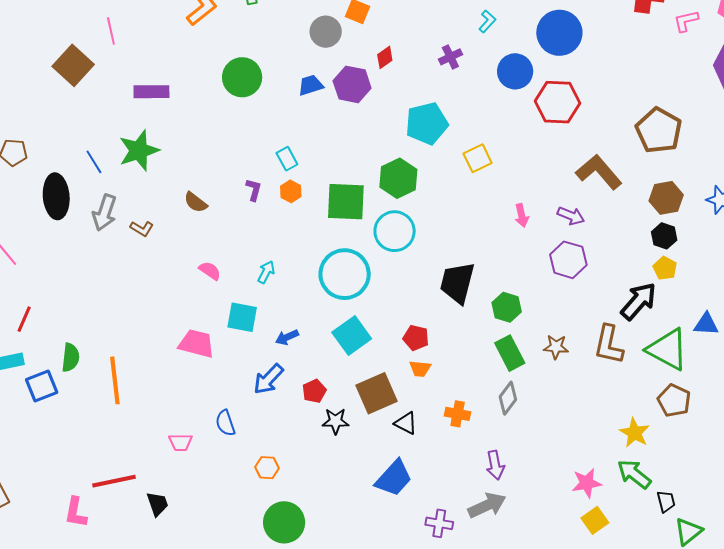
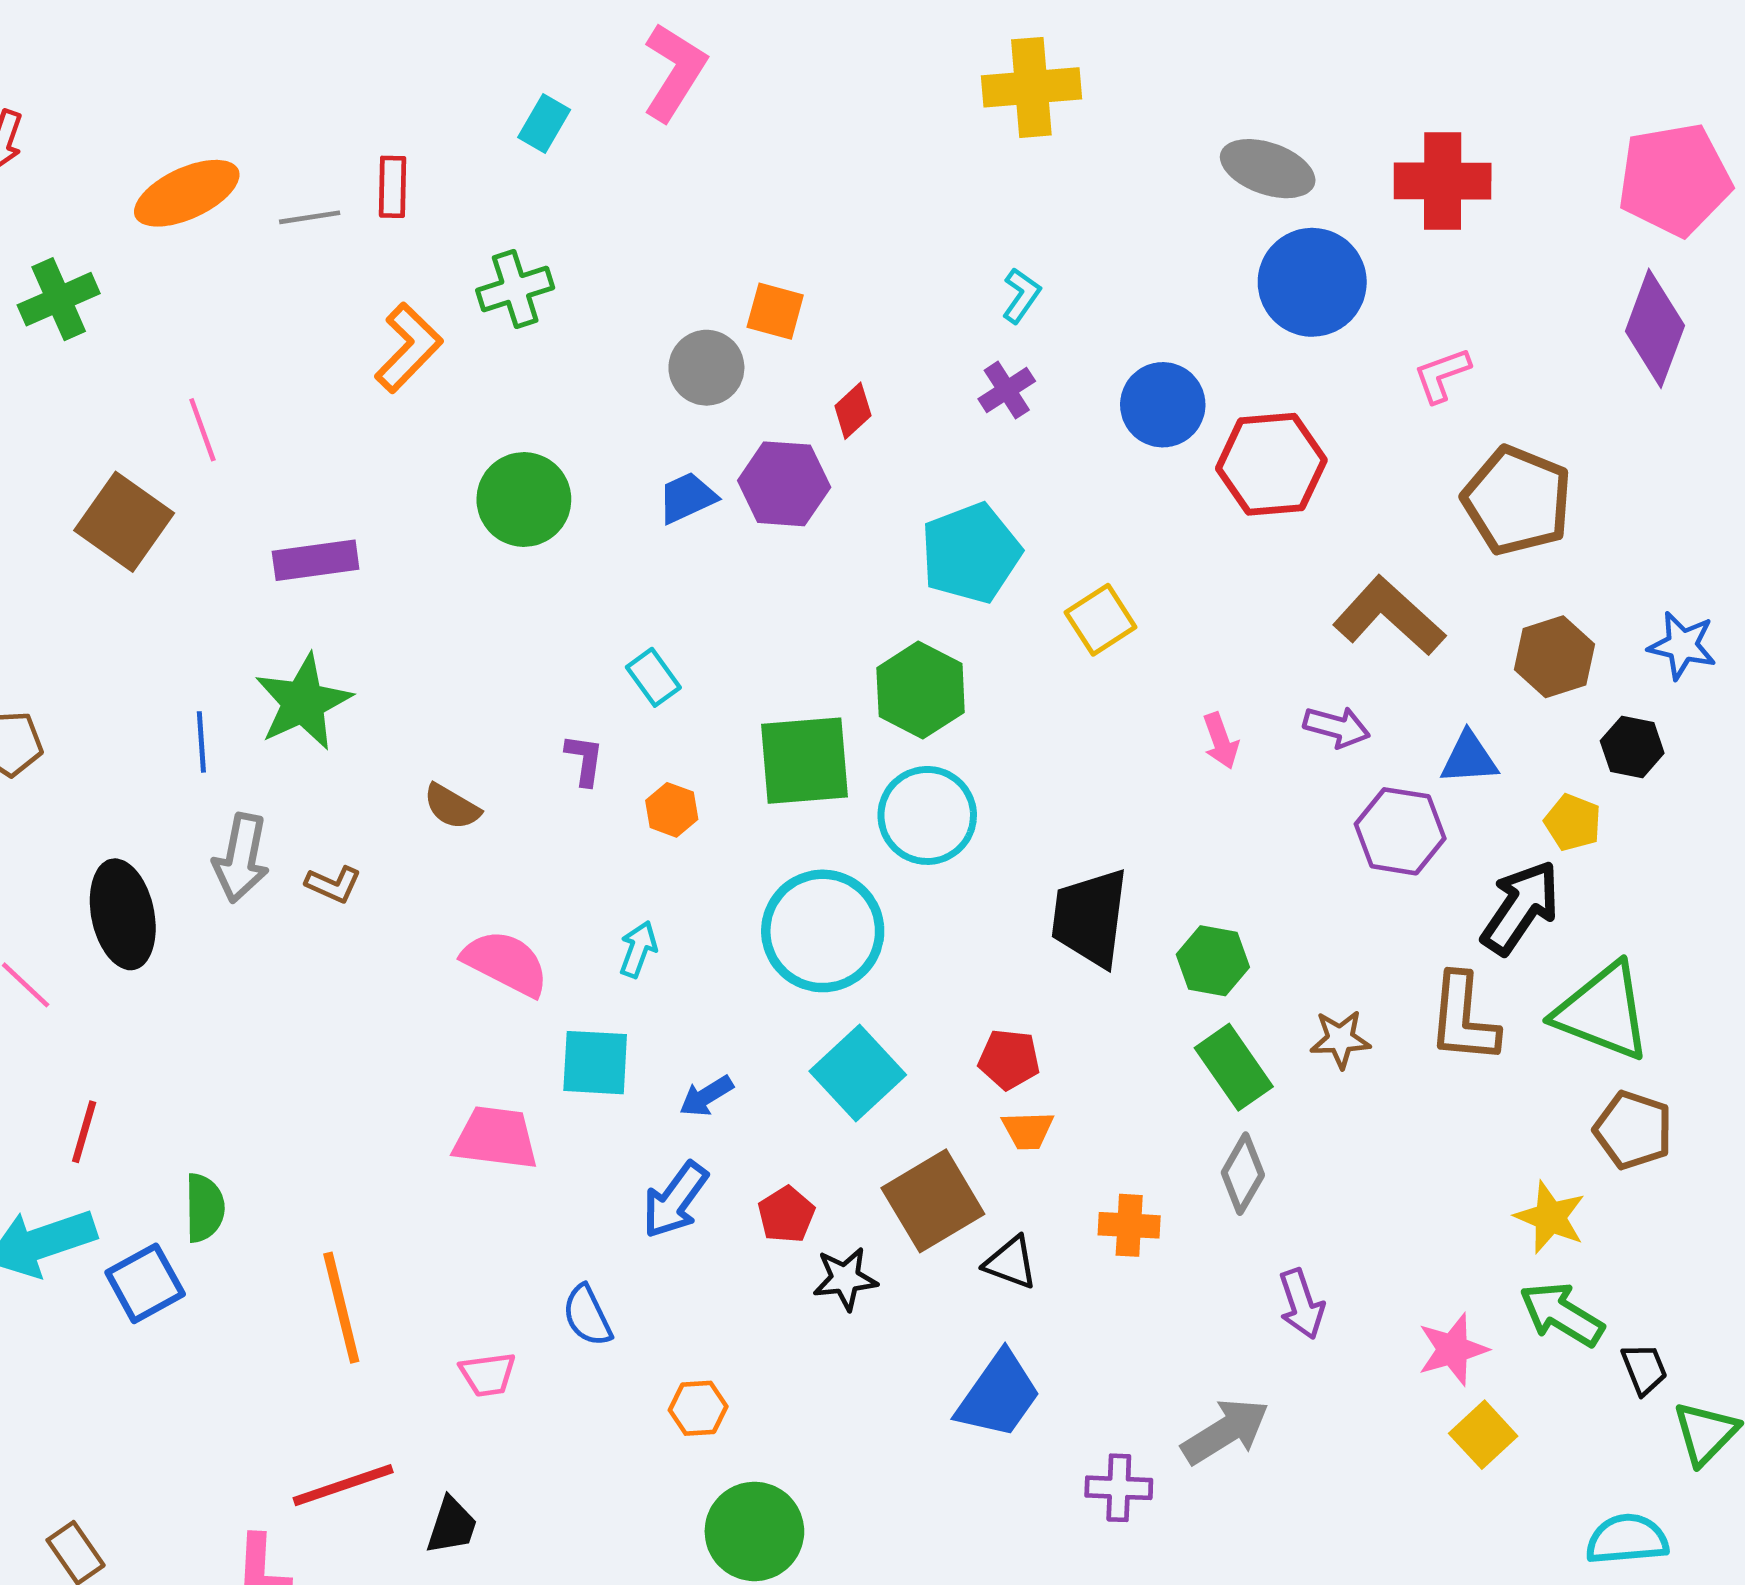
cyan L-shape: (487, 21) -> (1021, 295), moved
pink L-shape: (686, 21) -> (1442, 375), moved
blue circle: (559, 33) -> (1312, 282), moved
blue line: (94, 162) -> (201, 742), turned 35
orange hexagon: (291, 191) -> (672, 810), moved
black ellipse: (56, 196) -> (123, 914), moved
black hexagon: (664, 236) -> (1632, 747), moved
purple hexagon: (568, 260) -> (1400, 831), moved
pink semicircle: (210, 271) -> (506, 963), size x1.6
blue triangle: (706, 324) -> (1469, 758), moved
orange line: (115, 380) -> (341, 1308), moved
purple arrow: (495, 465) -> (1302, 1304), moved
black trapezoid: (157, 504) -> (452, 1526), turned 44

